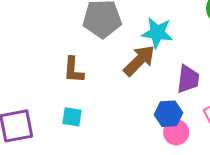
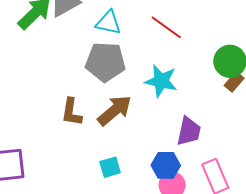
brown arrow: (139, 61) -> (115, 110), moved
cyan square: (72, 117) -> (110, 167), moved, turned -30

